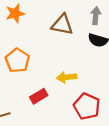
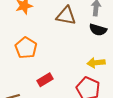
yellow arrow: (67, 77) -> (96, 63), moved

